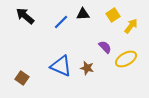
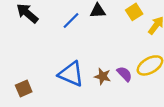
purple semicircle: (105, 47) -> (124, 74), moved
brown square: (22, 78) -> (24, 88), turned 32

